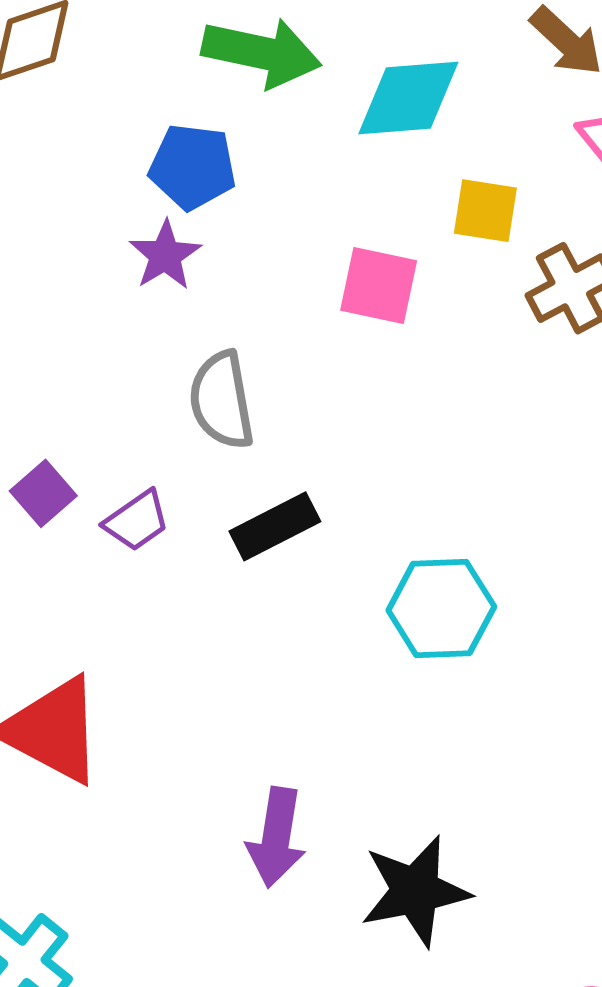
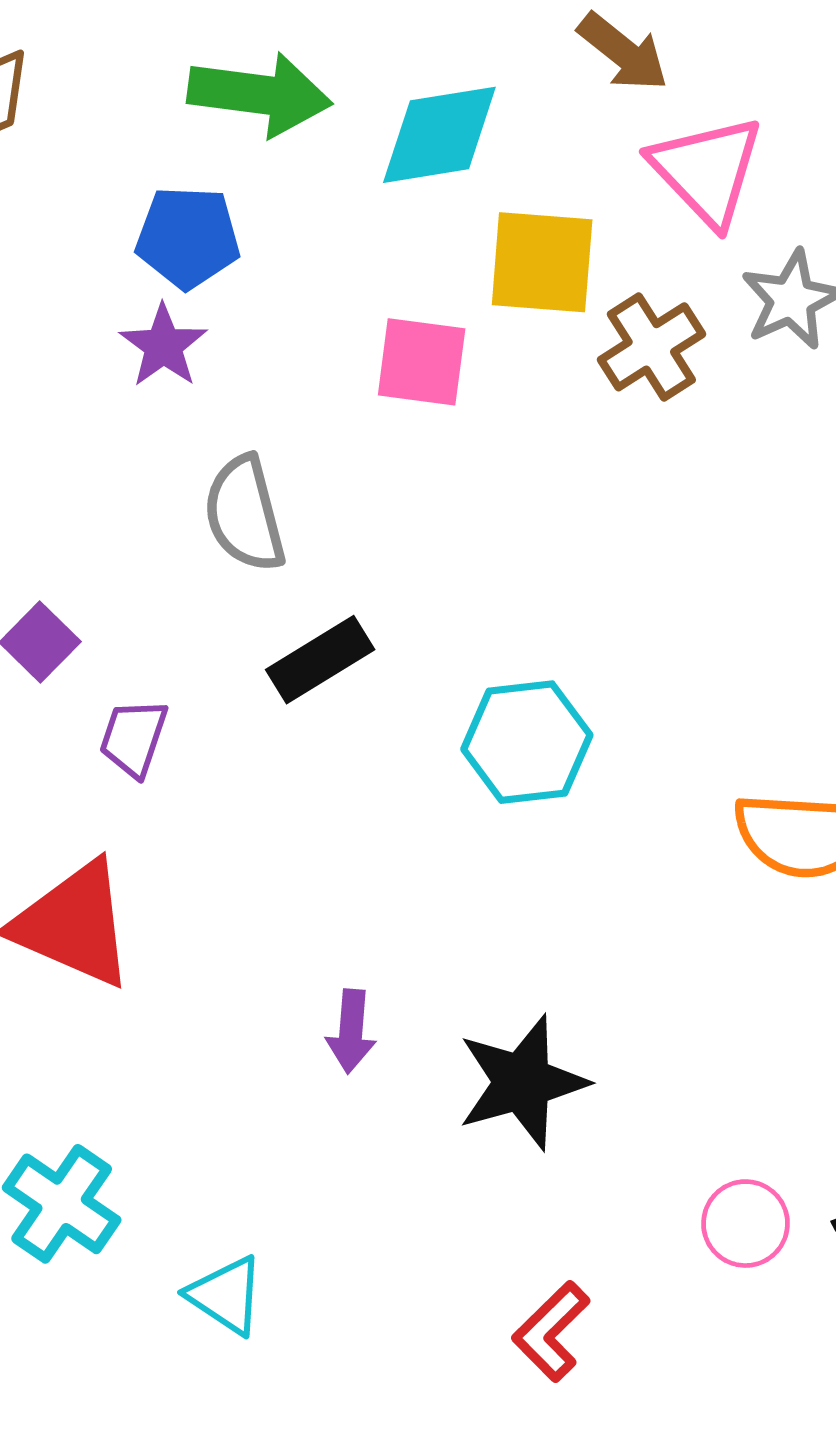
yellow square: (485, 211) -> (542, 262), size x1.4
purple trapezoid: (137, 521) -> (134, 738), moved, turned 148
purple arrow: (276, 837) -> (351, 1031), size x0.7

